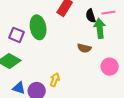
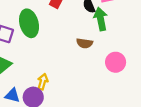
yellow arrow: (55, 80) -> (43, 82), moved

